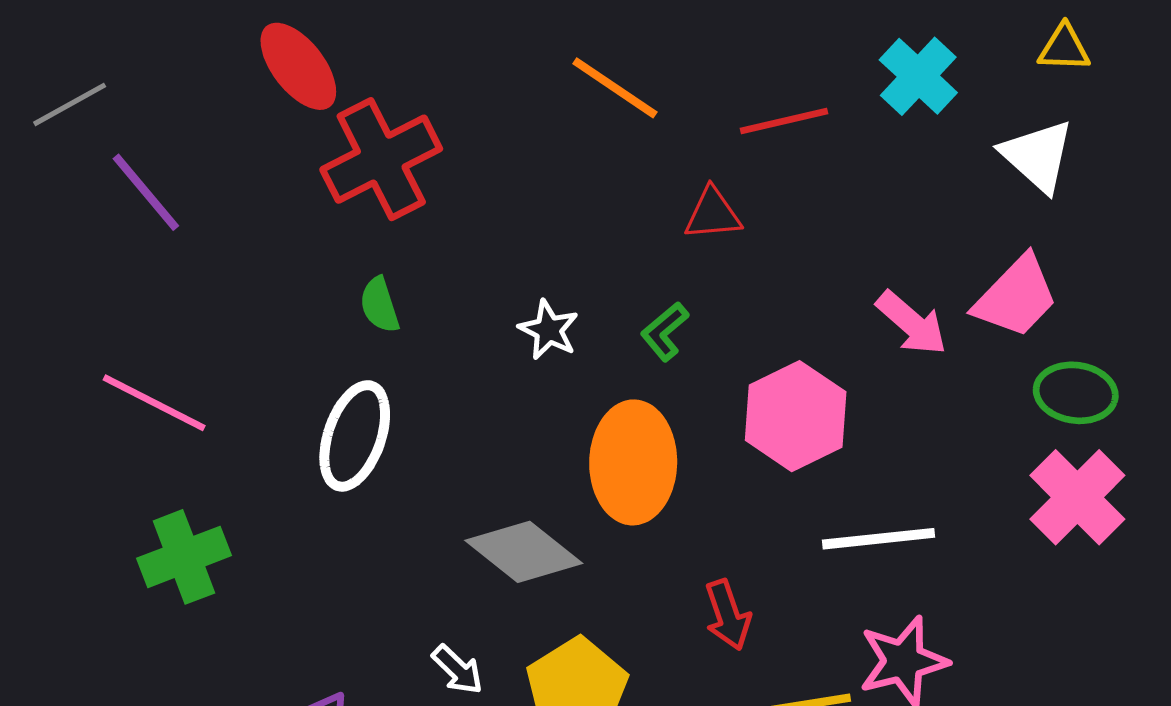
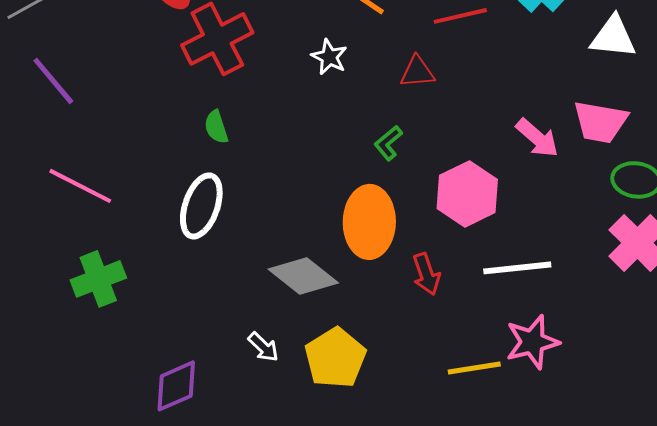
white triangle: (1038, 156) -> (613, 37), turned -36
purple line: (146, 192) -> (53, 81), moved
pink trapezoid: (1016, 297) -> (600, 122), turned 56
white star: (549, 330) -> (329, 57), moved
red arrow: (728, 615) -> (426, 274), moved

